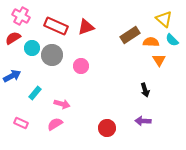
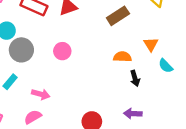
cyan semicircle: (172, 40) -> (166, 66), moved
orange semicircle: (151, 42) -> (123, 57), moved
gray circle: (52, 55) -> (21, 50), moved

